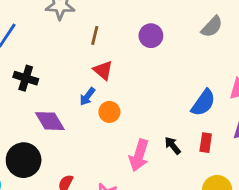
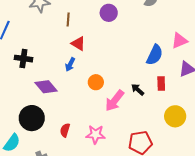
orange circle: (109, 112) -> (96, 82), moved
pink arrow: (139, 155) -> (115, 101), turned 30

